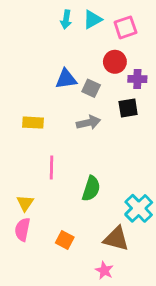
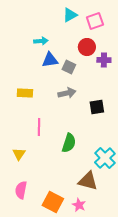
cyan arrow: (66, 20) -> (41, 41), moved, turned -104
black square: (128, 108) -> (97, 107), moved
pink semicircle: (22, 229) -> (21, 190), moved
orange square: (65, 240) -> (53, 202), moved, size x1.5

